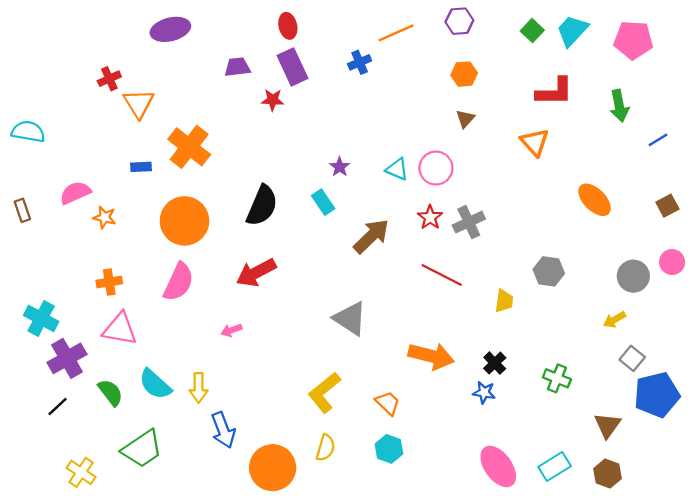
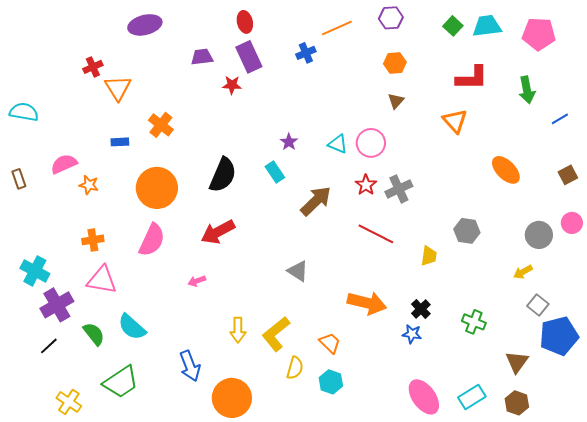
cyan trapezoid: (572, 31) -> (487, 26), turned 40
orange cross: (189, 147) -> (161, 125), size x0.7
gray triangle: (350, 318) -> (298, 271), size x0.7
yellow arrow: (199, 388) -> (238, 330), moved
yellow semicircle: (325, 448) -> (295, 368), moved

